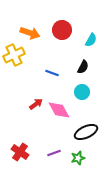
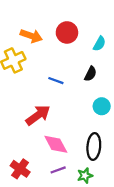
cyan circle: (82, 92) -> (102, 106), moved
red arrow: (36, 104) -> (38, 115), size x1.6
pink diamond: (59, 110) -> (56, 144), moved
black ellipse: (86, 132) -> (94, 146), turned -60

